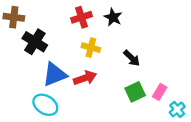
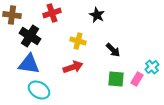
red cross: (81, 17) -> (52, 13), moved
blue triangle: (55, 74) -> (29, 64), moved, turned 30
green square: (135, 92) -> (116, 79), turned 30
cyan cross: (177, 109) -> (152, 67), moved

